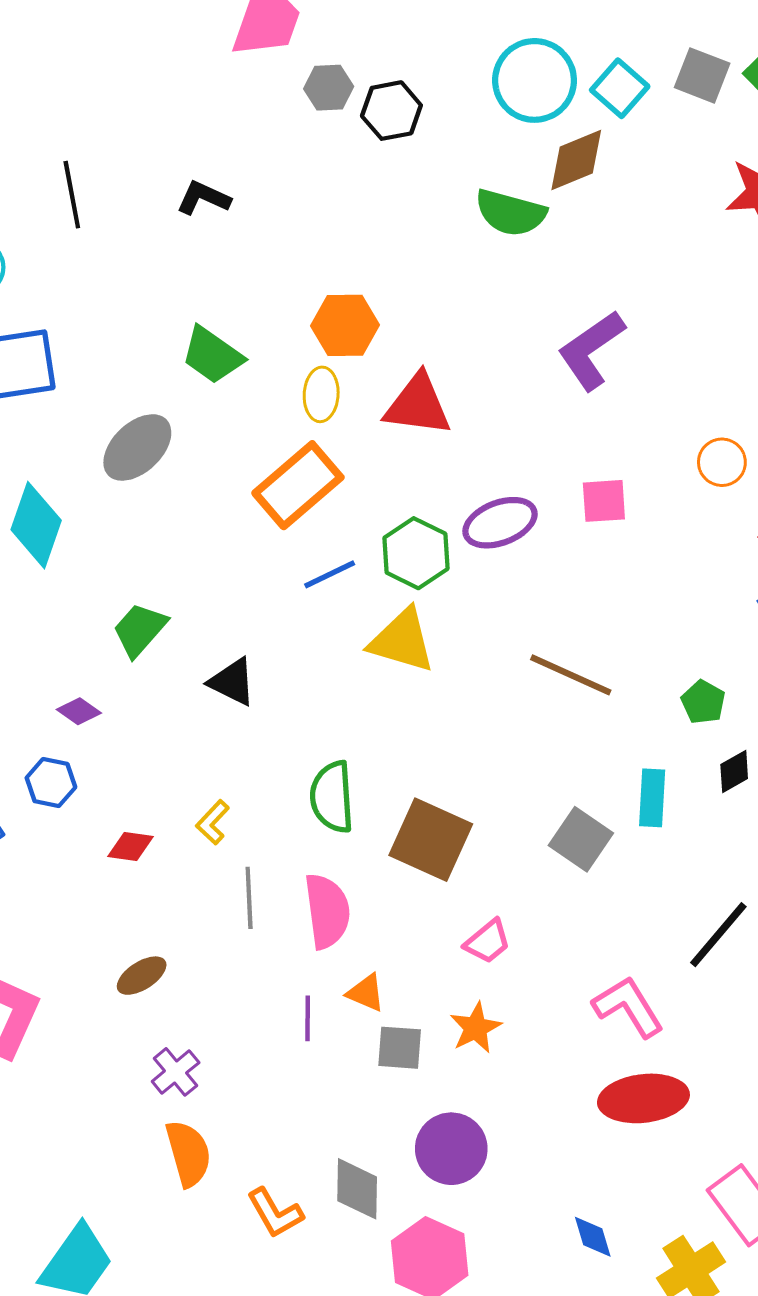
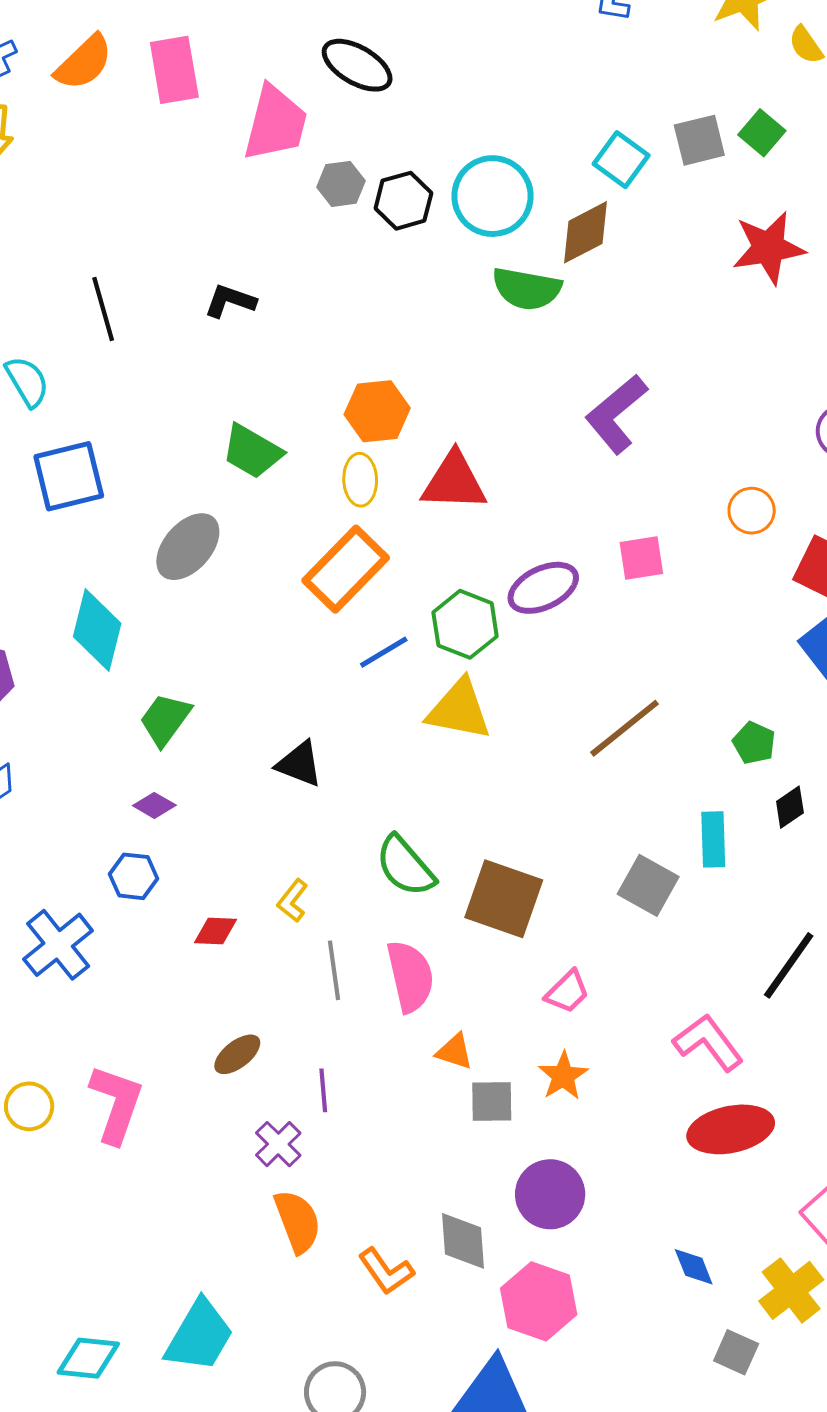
gray square: (702, 75) -> (699, 140), turned -30
cyan circle: (535, 80) -> (492, 196), moved
green trapezoid: (140, 630) -> (165, 720), moved
brown line: (571, 675) -> (624, 728), turned -58
green semicircle: (332, 797) -> (405, 866), turned -32
purple line: (308, 1018) -> (323, 1090), moved

